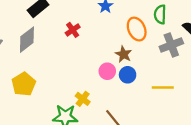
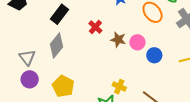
brown star: (123, 54) -> (118, 40), moved
pink circle: (107, 71) -> (137, 42), moved

